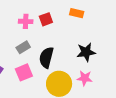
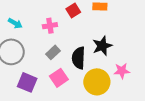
red square: (46, 19) -> (73, 11), moved
black star: (86, 52) -> (102, 46), moved

